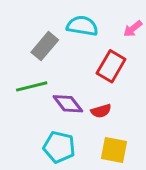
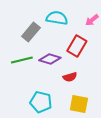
purple diamond: (68, 104) -> (50, 59), moved, turned -35

